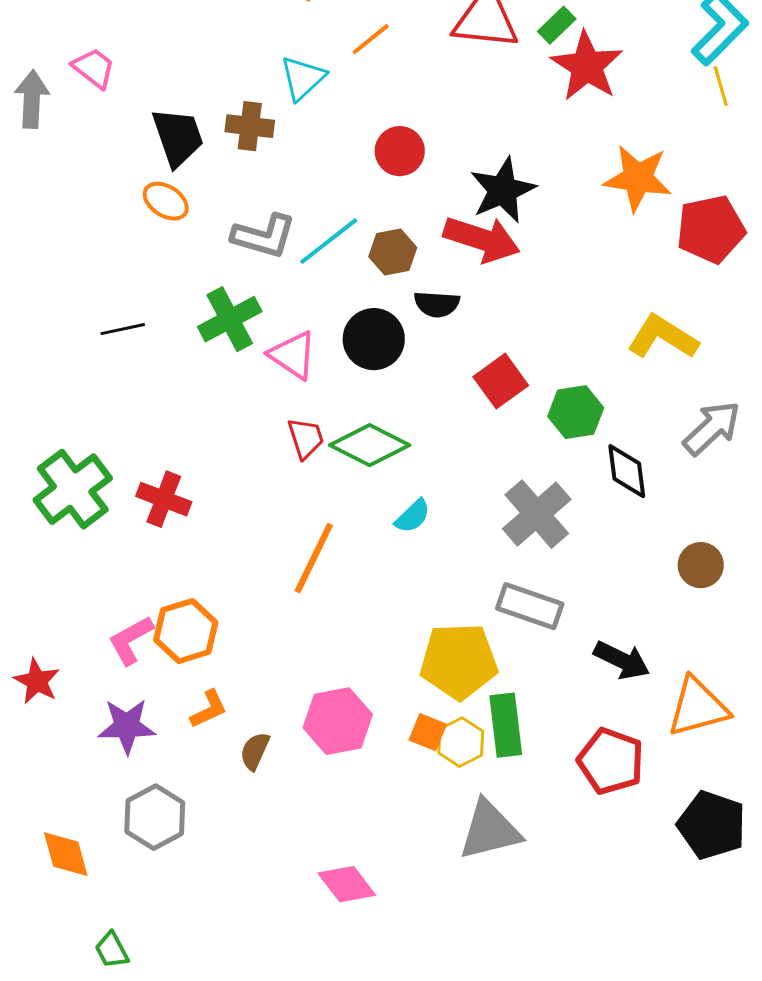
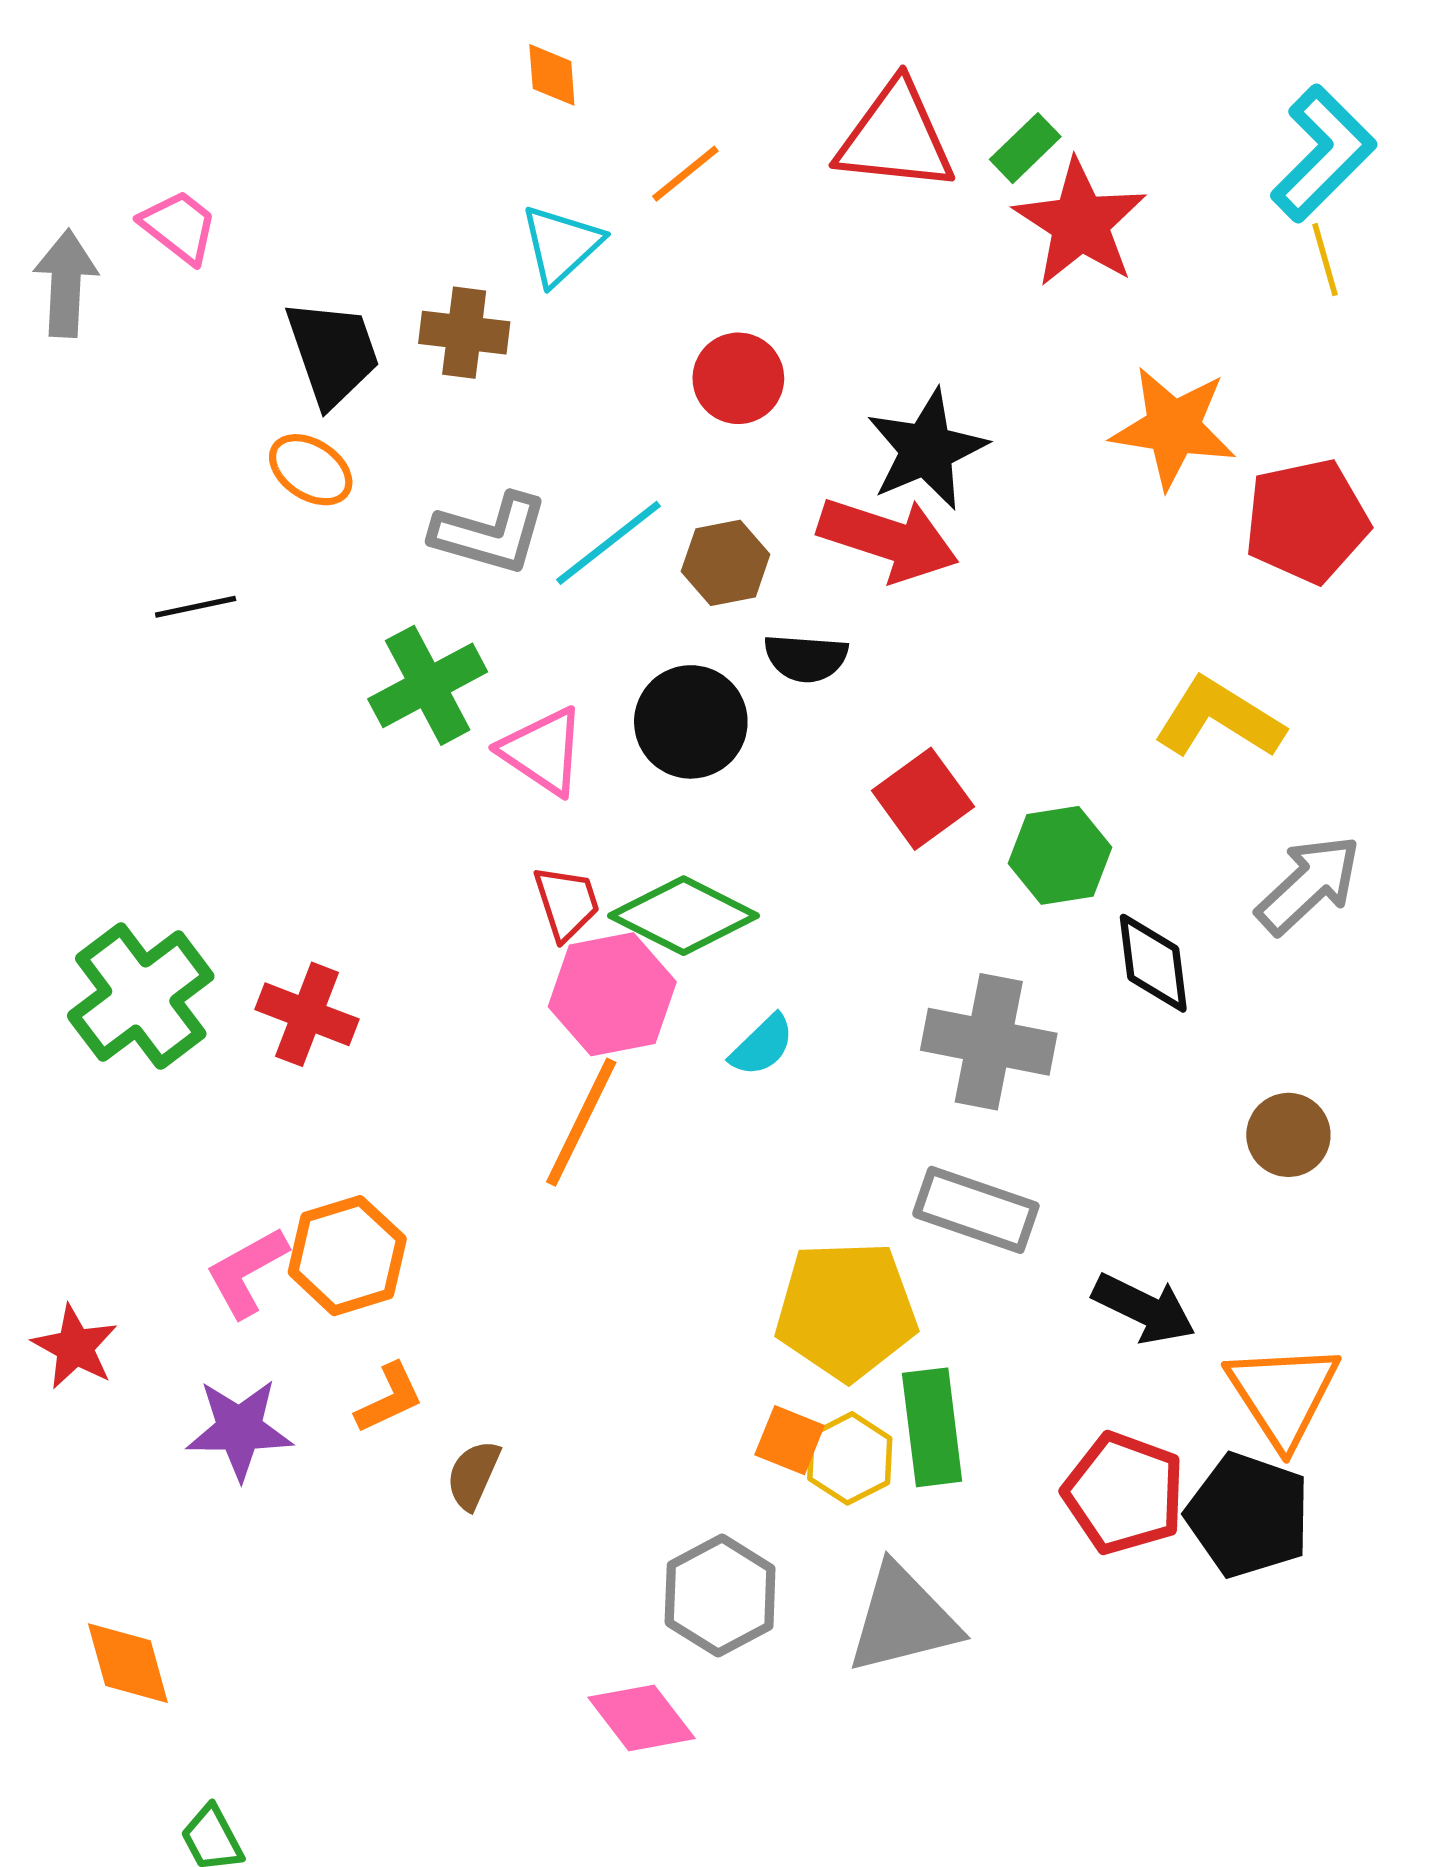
black line: (123, 329) -> (196, 607), moved
gray cross: (537, 514) -> (989, 1042), turned -38
orange triangle: (698, 707) -> (1283, 1394), turned -48
pink hexagon: (338, 721) -> (612, 994), moved
gray hexagon: (155, 817) -> (720, 1595), moved
black pentagon: (712, 825) -> (1248, 1515), moved

